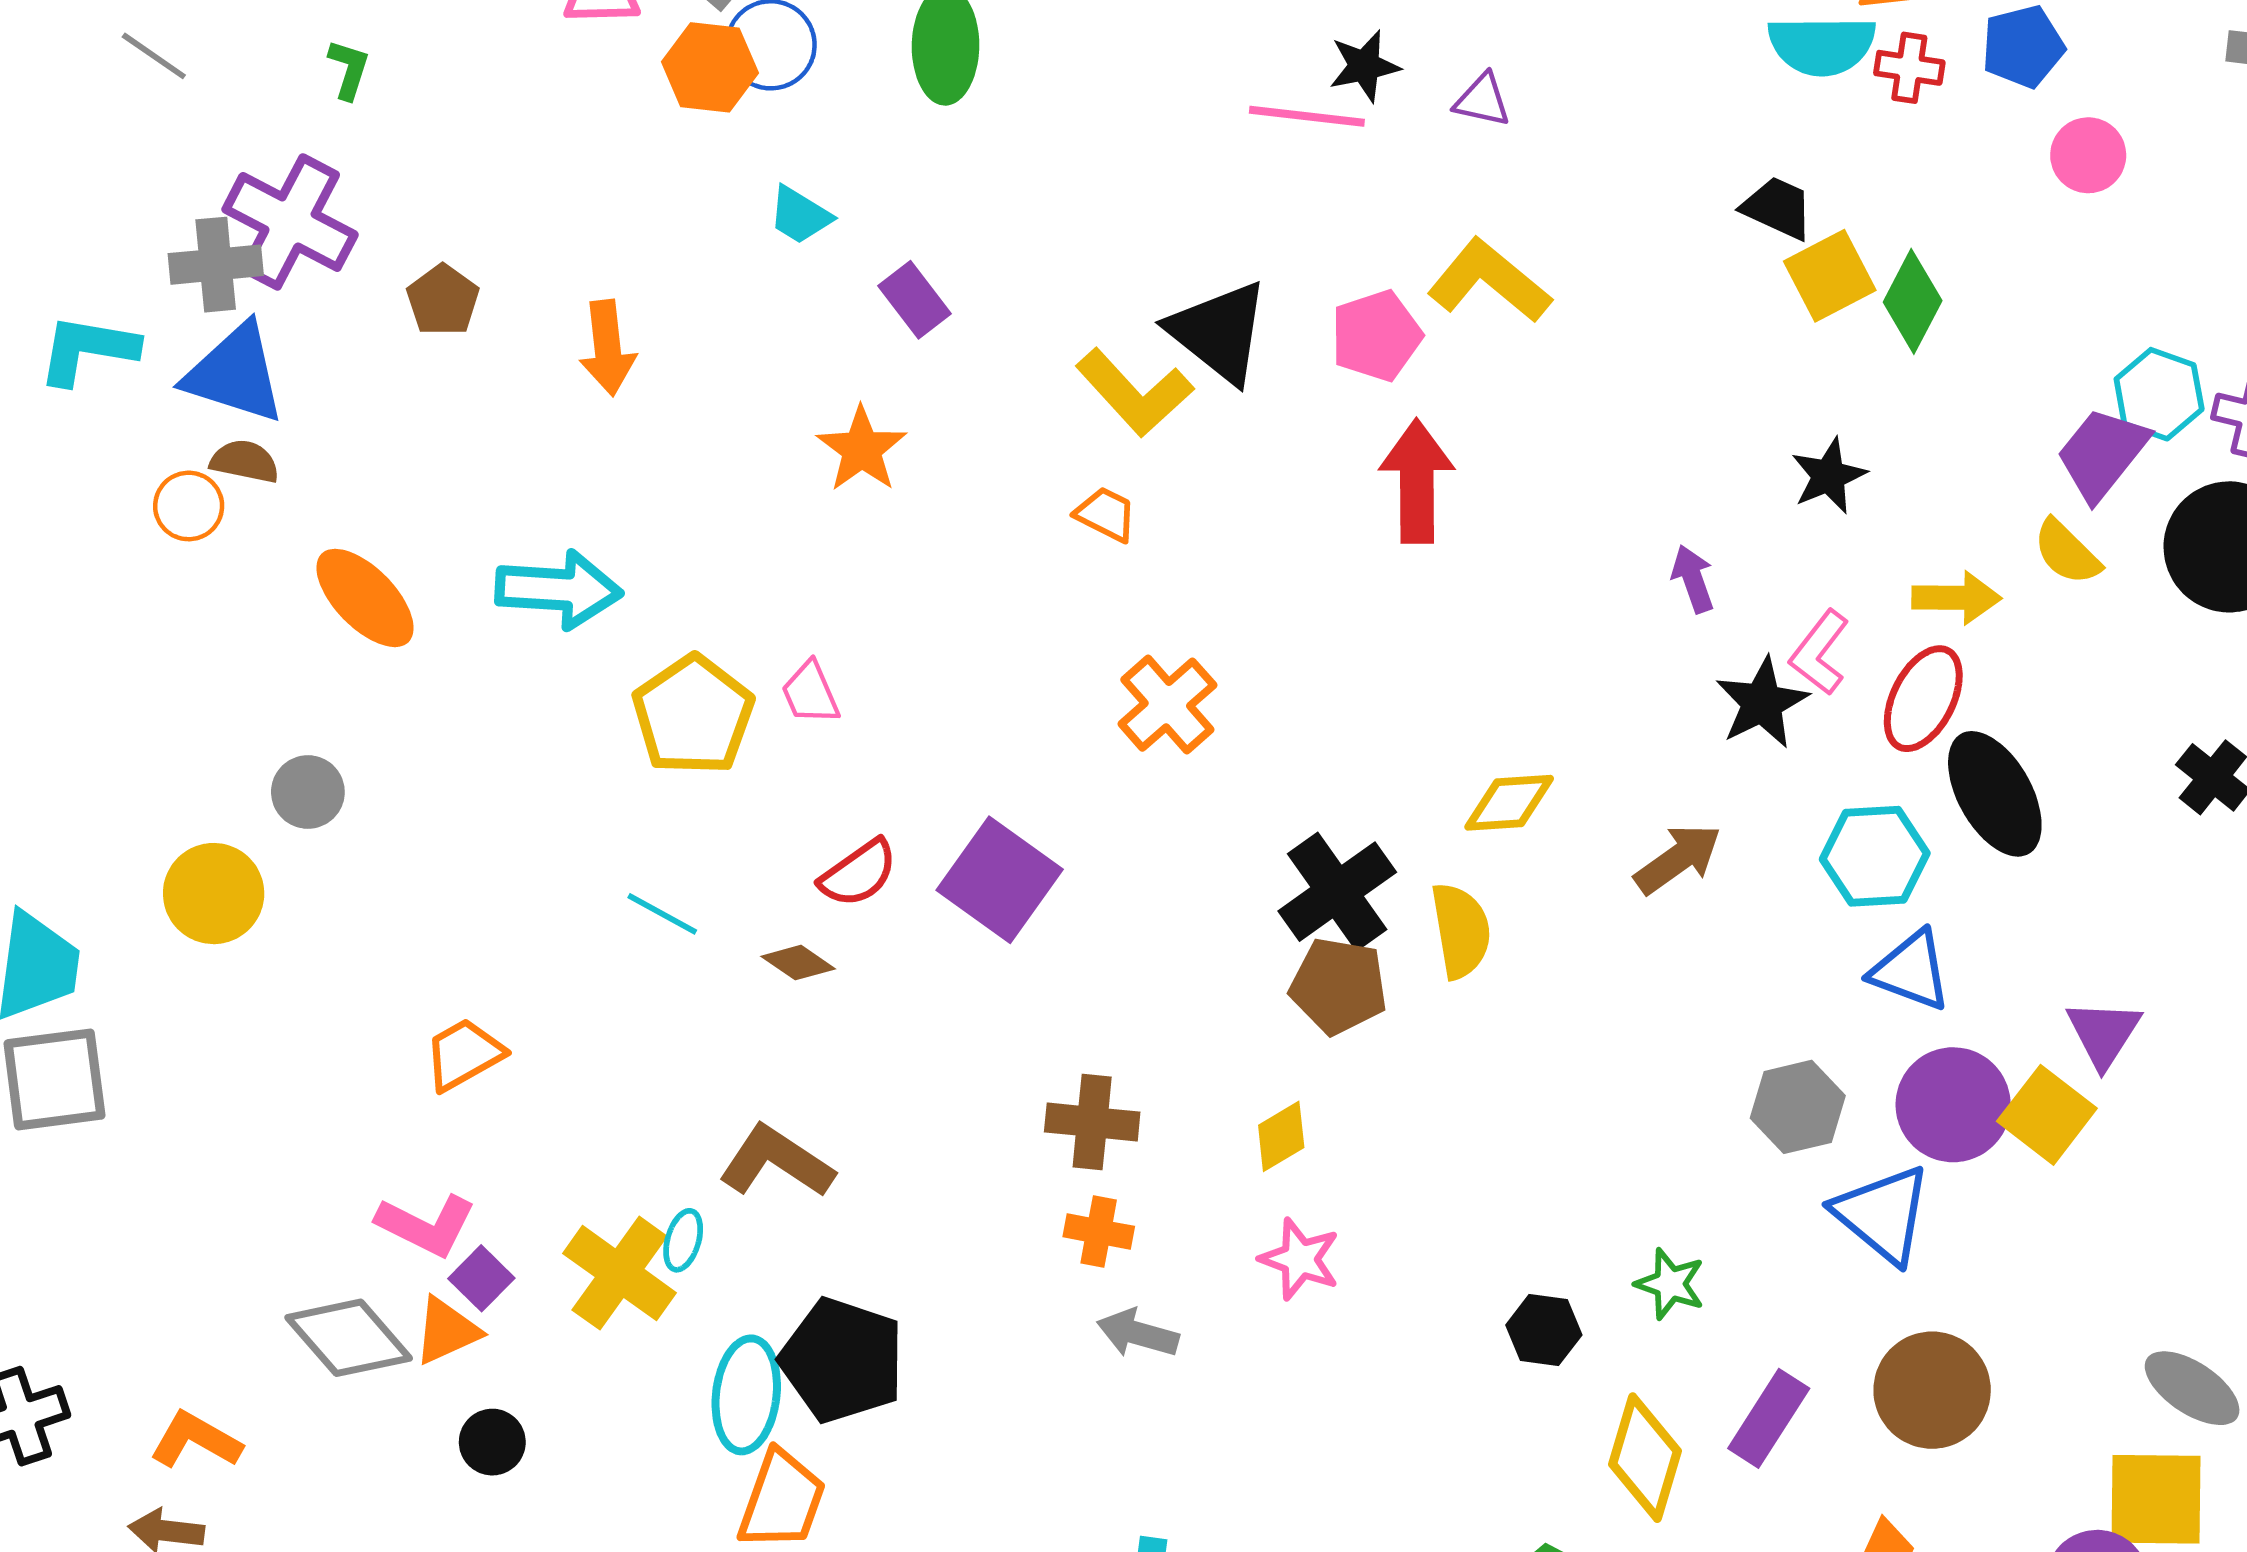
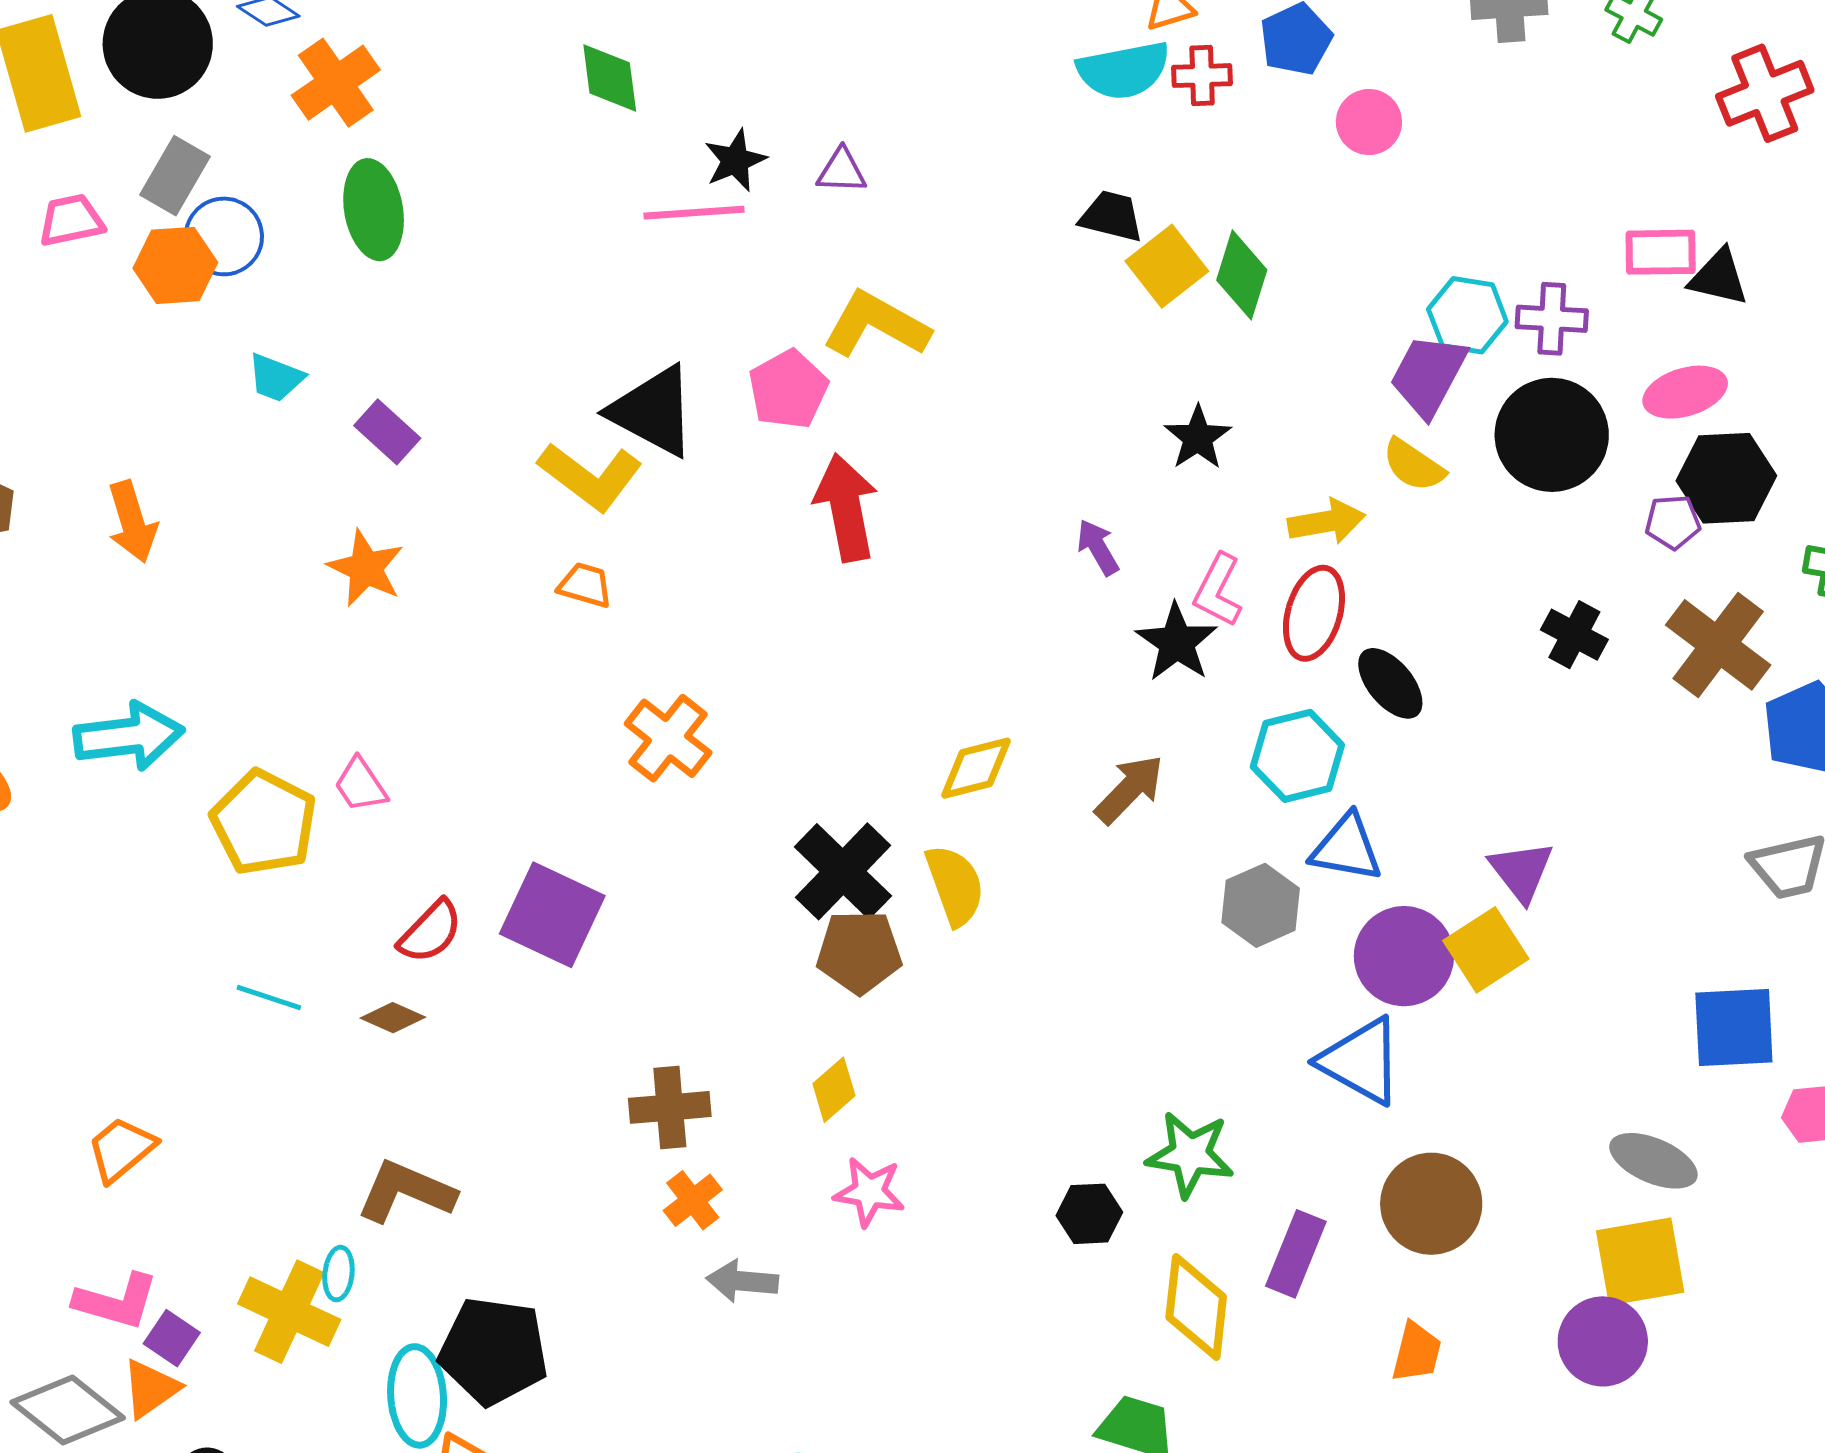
black ellipse: (1995, 794) -> (1390, 683), size x0.7
gray hexagon: (1798, 1107) -> (1261, 905), moved
yellow square: (2047, 1115) -> (1486, 950), turned 30
orange cross: (1099, 1232) -> (693, 1200), turned -38
green star: (1670, 1284) -> (1190, 1154), size x1.4

